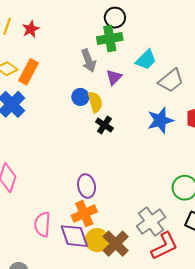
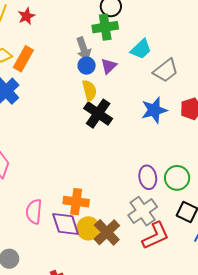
blue circle: (80, 97) -> (87, 66), moved
black cross: (104, 125) -> (98, 114), size x1.6
purple ellipse: (87, 186) -> (148, 177), moved
orange cross: (84, 214) -> (76, 202), turned 30

